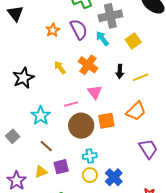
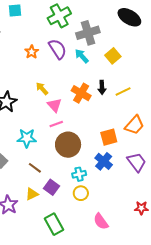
orange cross: (88, 65) -> (81, 93), moved
pink triangle: (95, 92) -> (55, 105), moved
orange trapezoid: (136, 111) -> (134, 125), moved
cyan star: (41, 116) -> (27, 138), turned -30
orange square: (106, 121) -> (109, 137), moved
purple square: (61, 167) -> (52, 187), turned -35
blue cross: (114, 177) -> (104, 161), moved

